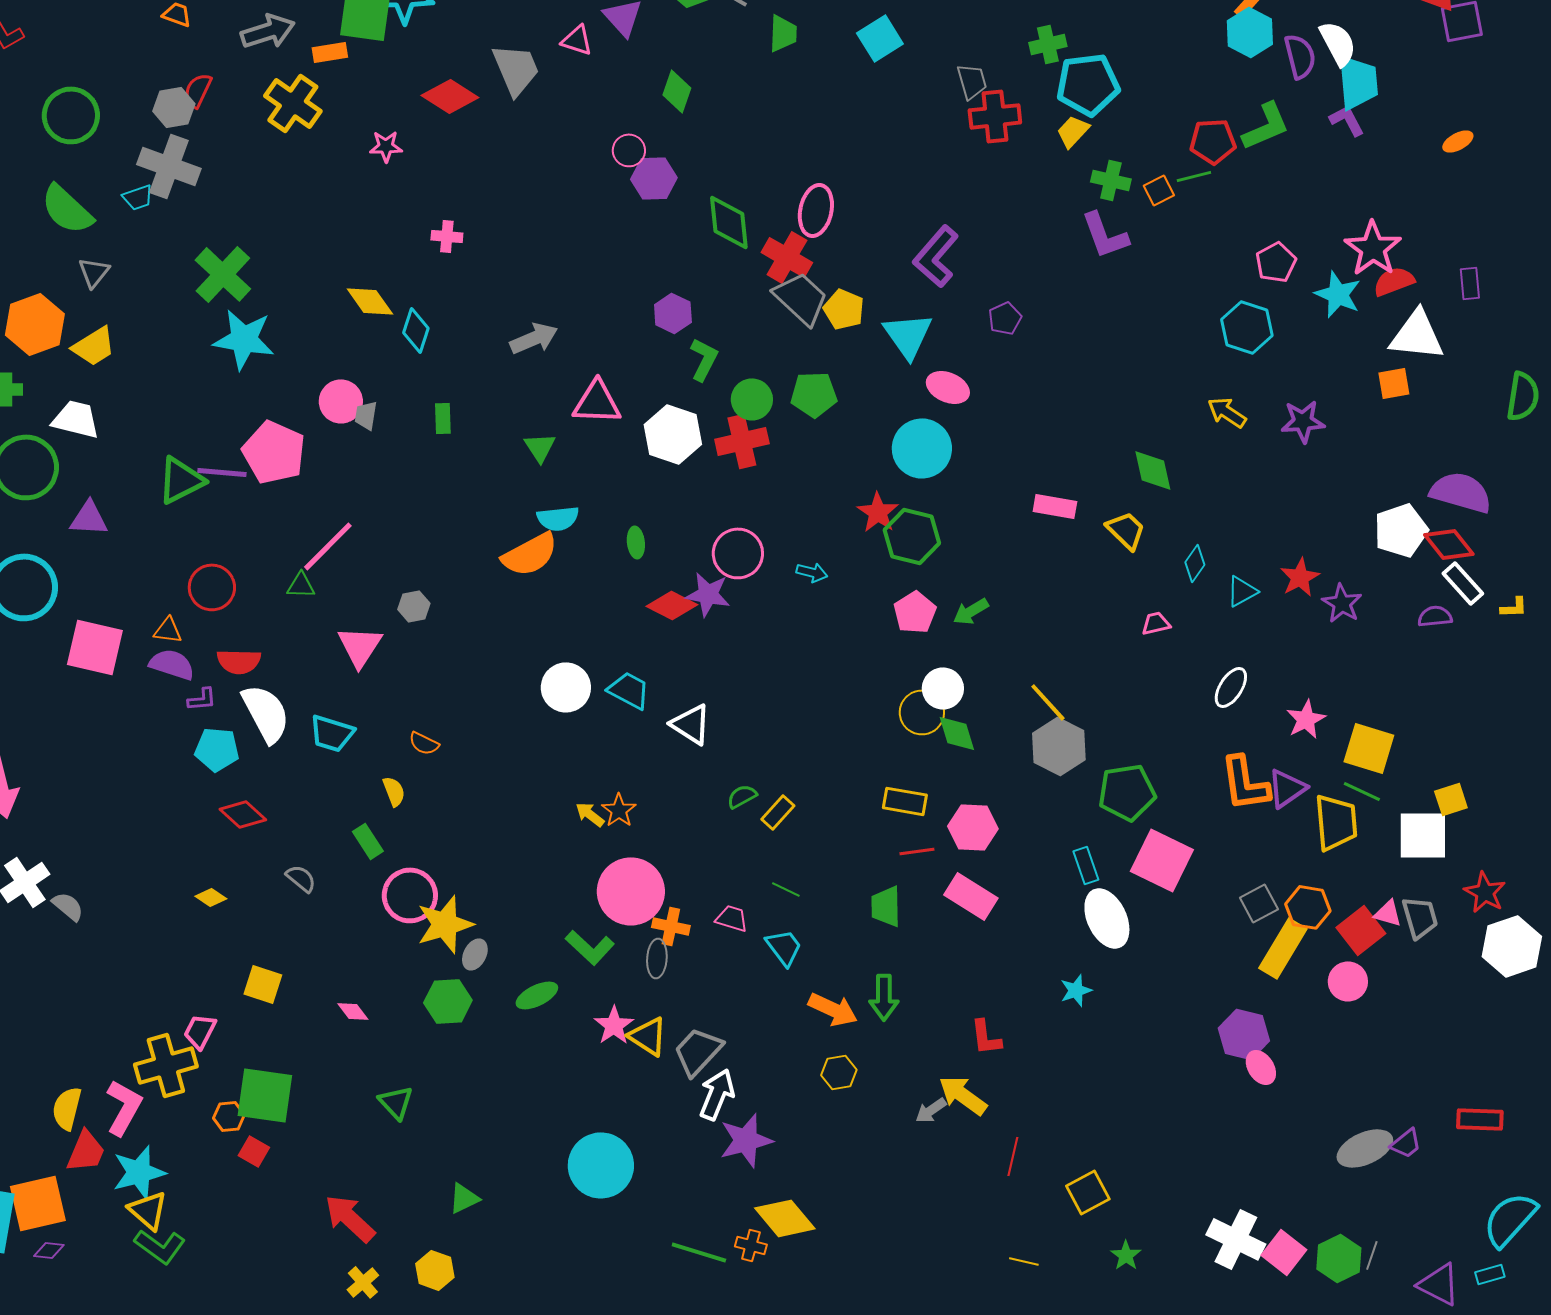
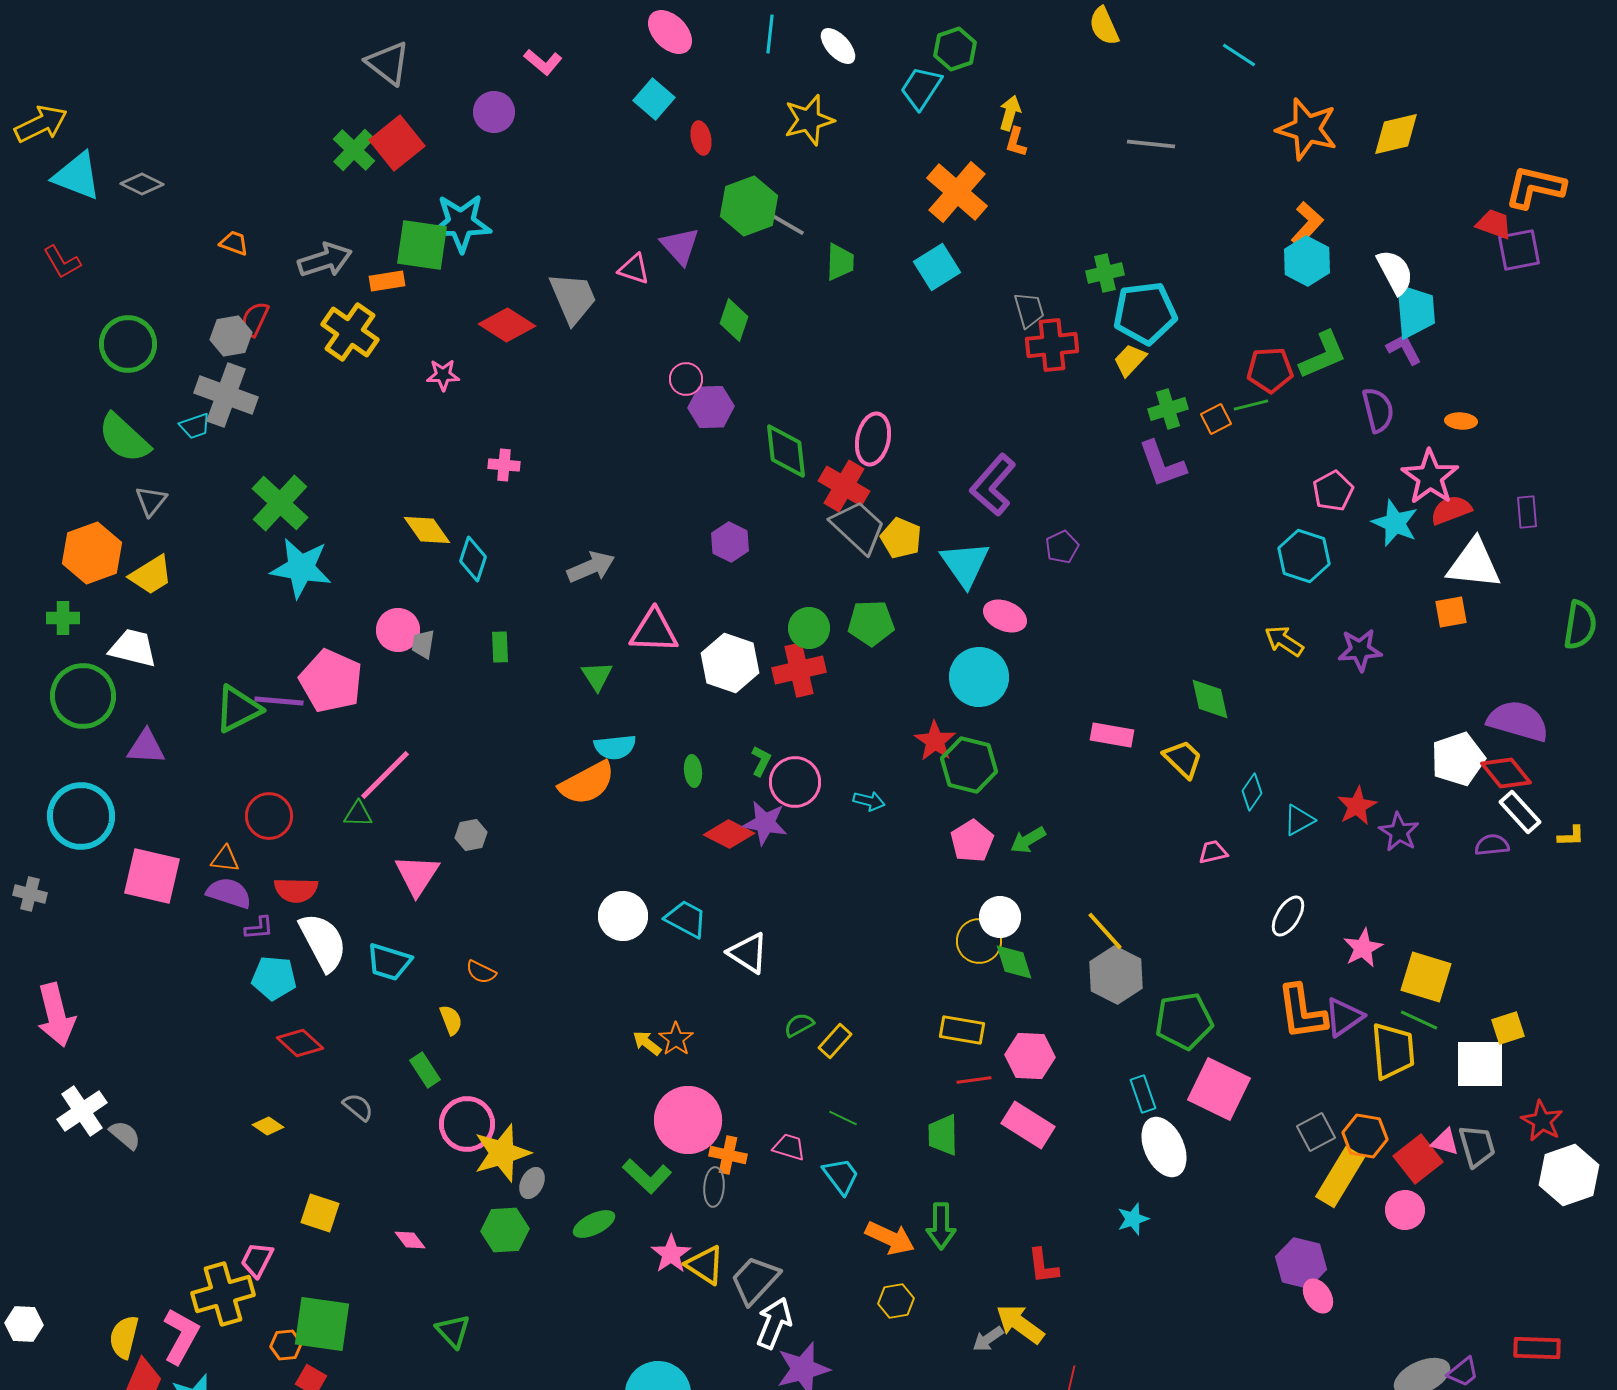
purple semicircle: (1300, 56) -> (1378, 410), moved
orange ellipse: (1458, 141) -> (1461, 421), moved, turned 32
green cross: (1111, 180) -> (1168, 409), turned -30
green L-shape: (704, 359) -> (761, 761), moved, size x0.7

